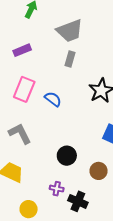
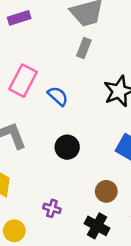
purple rectangle: (22, 50) -> (19, 18), moved
black circle: (67, 156) -> (67, 147), moved
black cross: (78, 201) -> (97, 226), moved

